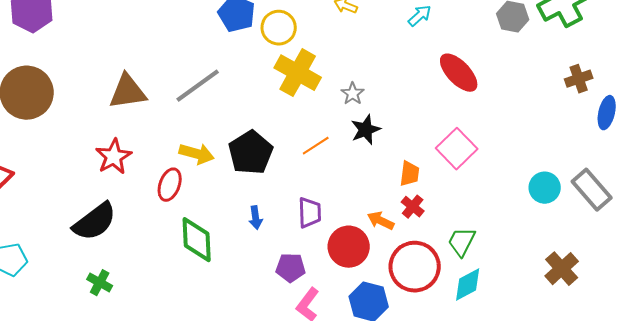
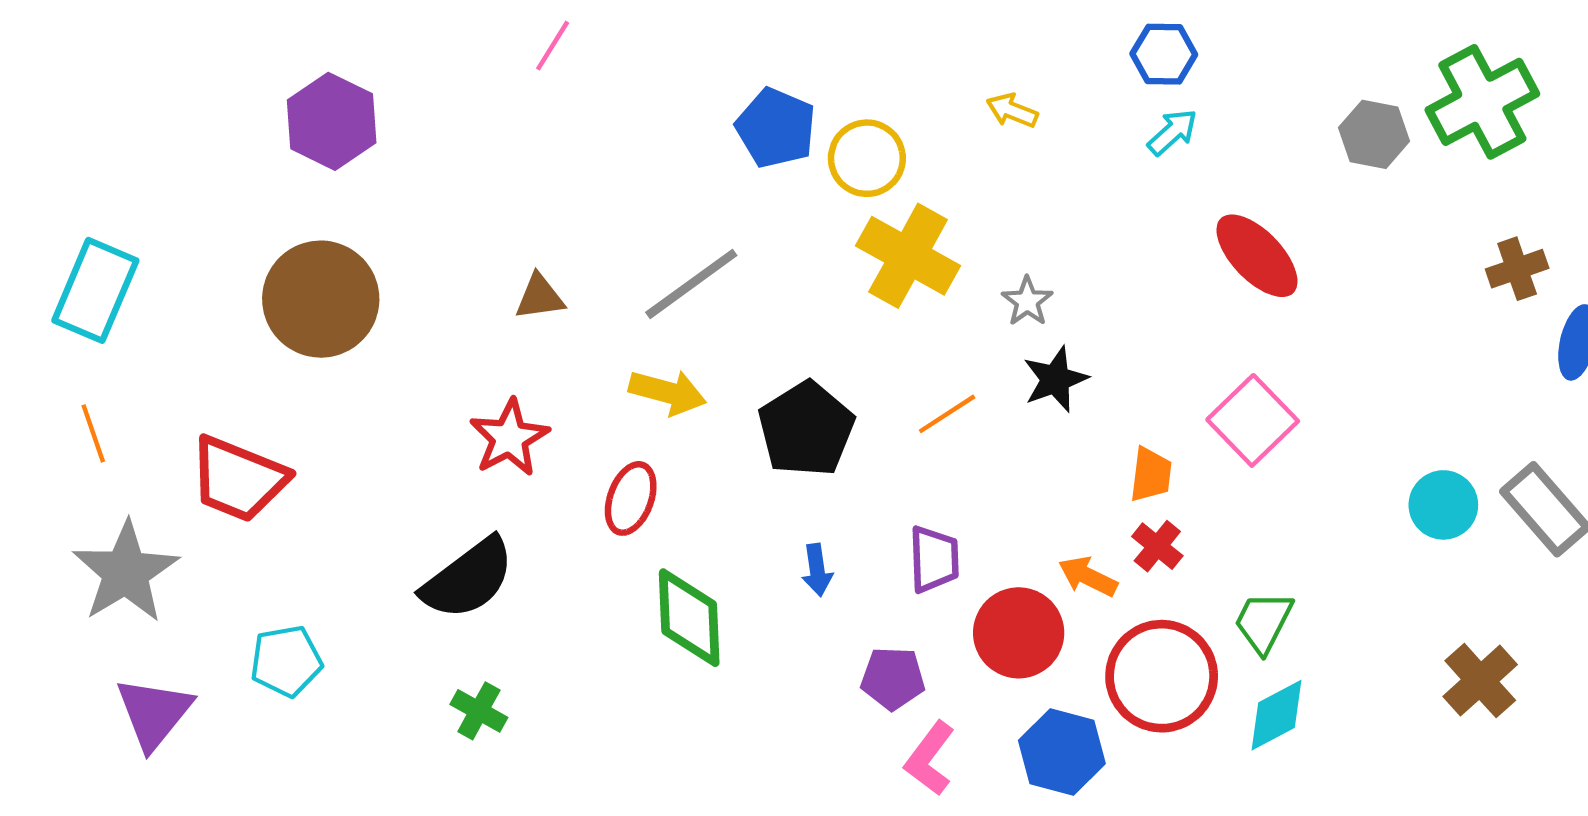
brown triangle: (128, 92) -> (540, 297), size x0.6
yellow arrow: (197, 154) -> (668, 392), moved

